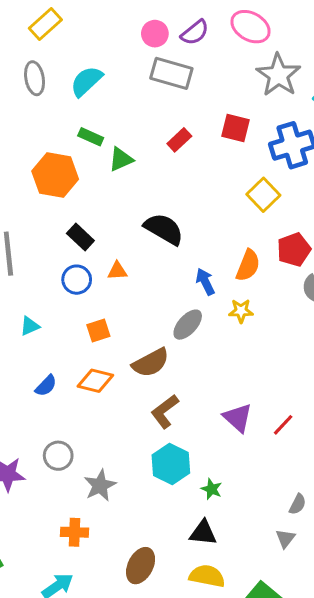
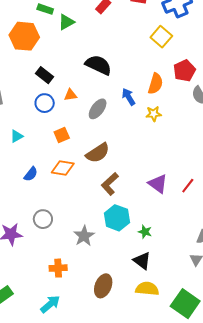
gray ellipse: (188, 325) -> (98, 109), moved
gray star: (100, 485) -> (84, 236), moved
black triangle: (203, 533) -> (142, 261), turned 36

